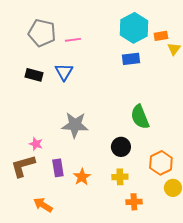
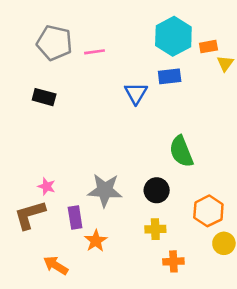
blue triangle: (64, 72) -> (136, 93), moved
gray star: (75, 125) -> (105, 190), moved
orange star: (82, 177) -> (96, 241), moved

